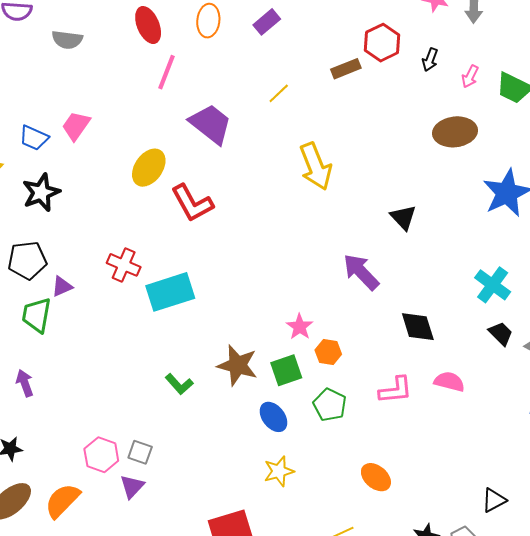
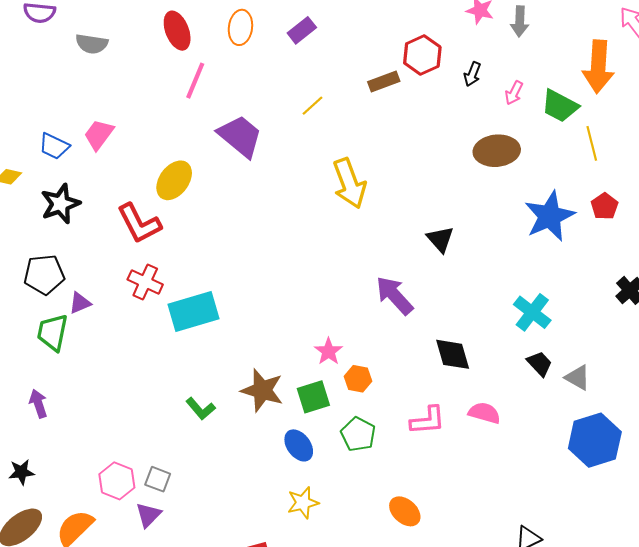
red L-shape: (192, 203) -> (139, 223), moved

